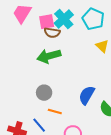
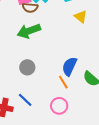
orange line: (55, 111) -> (63, 82), moved, turned 48

